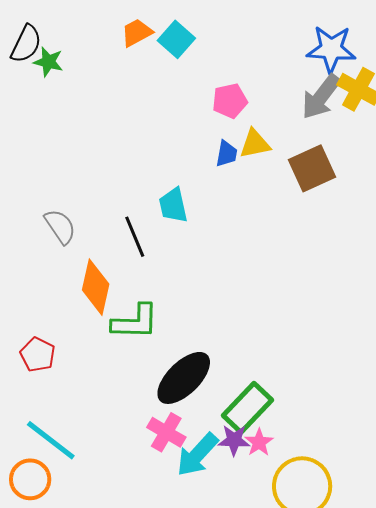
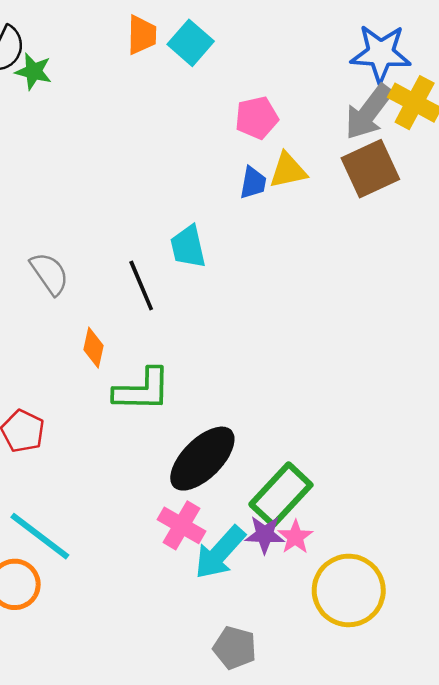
orange trapezoid: (137, 33) -> (142, 35), turned 120
brown square: (312, 168) -> (370, 169), moved
orange diamond: (96, 287) -> (93, 348), size x0.6

